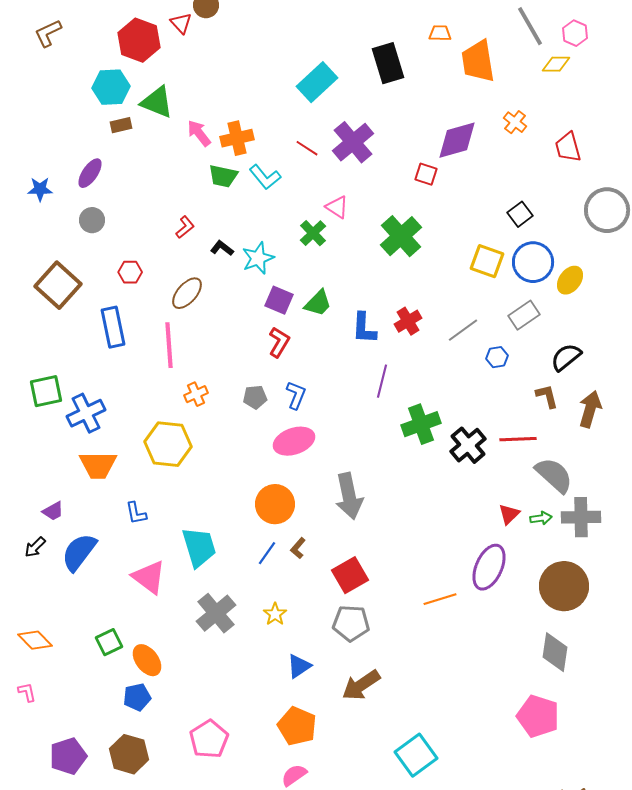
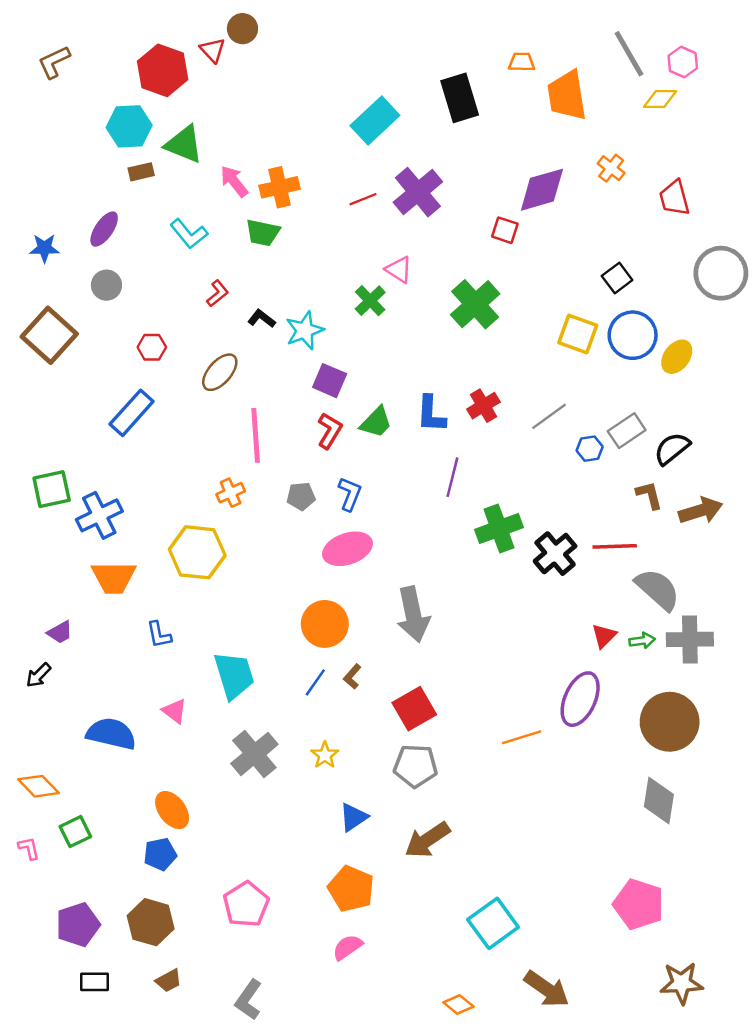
red line: (307, 148) -> (363, 199), turned -55
cyan L-shape: (265, 177) -> (189, 234), moved
brown square: (58, 285) -> (49, 335), moved
green trapezoid: (318, 303) -> (376, 422), moved
gray rectangle: (524, 315) -> (627, 431), moved
blue rectangle: (113, 327) -> (132, 413), turned 54
pink line: (169, 345) -> (256, 435), moved
brown arrow: (590, 409) -> (701, 511), turned 57
blue semicircle: (79, 552) -> (111, 734), moved, turned 66
pink triangle: (149, 577) -> (174, 711), size x0.6
green square: (109, 642) -> (75, 832), moved
pink pentagon: (538, 716) -> (639, 904), moved

